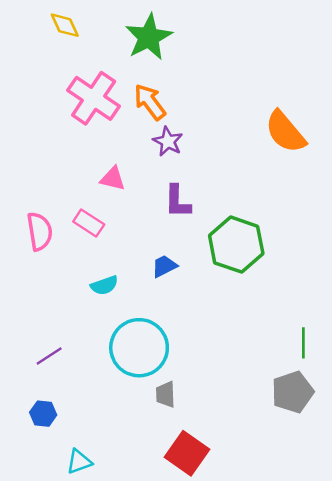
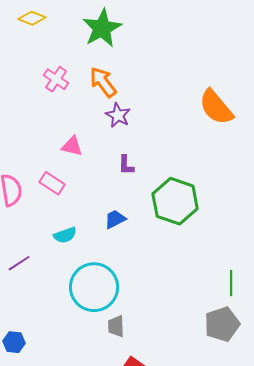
yellow diamond: (65, 25) -> (32, 18), turned -44
pink cross: (94, 98) -> (56, 79), size x0.6
purple L-shape: (177, 201) -> (126, 165), size x0.7
purple line: (49, 356) -> (19, 263), moved

